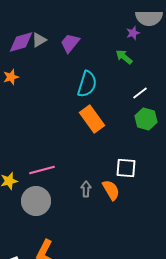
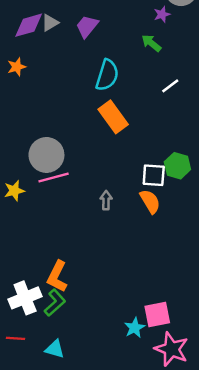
green hexagon: (146, 119) -> (177, 166), moved
orange semicircle: (111, 190) -> (150, 201), moved
gray circle: (36, 201) -> (46, 155), moved

